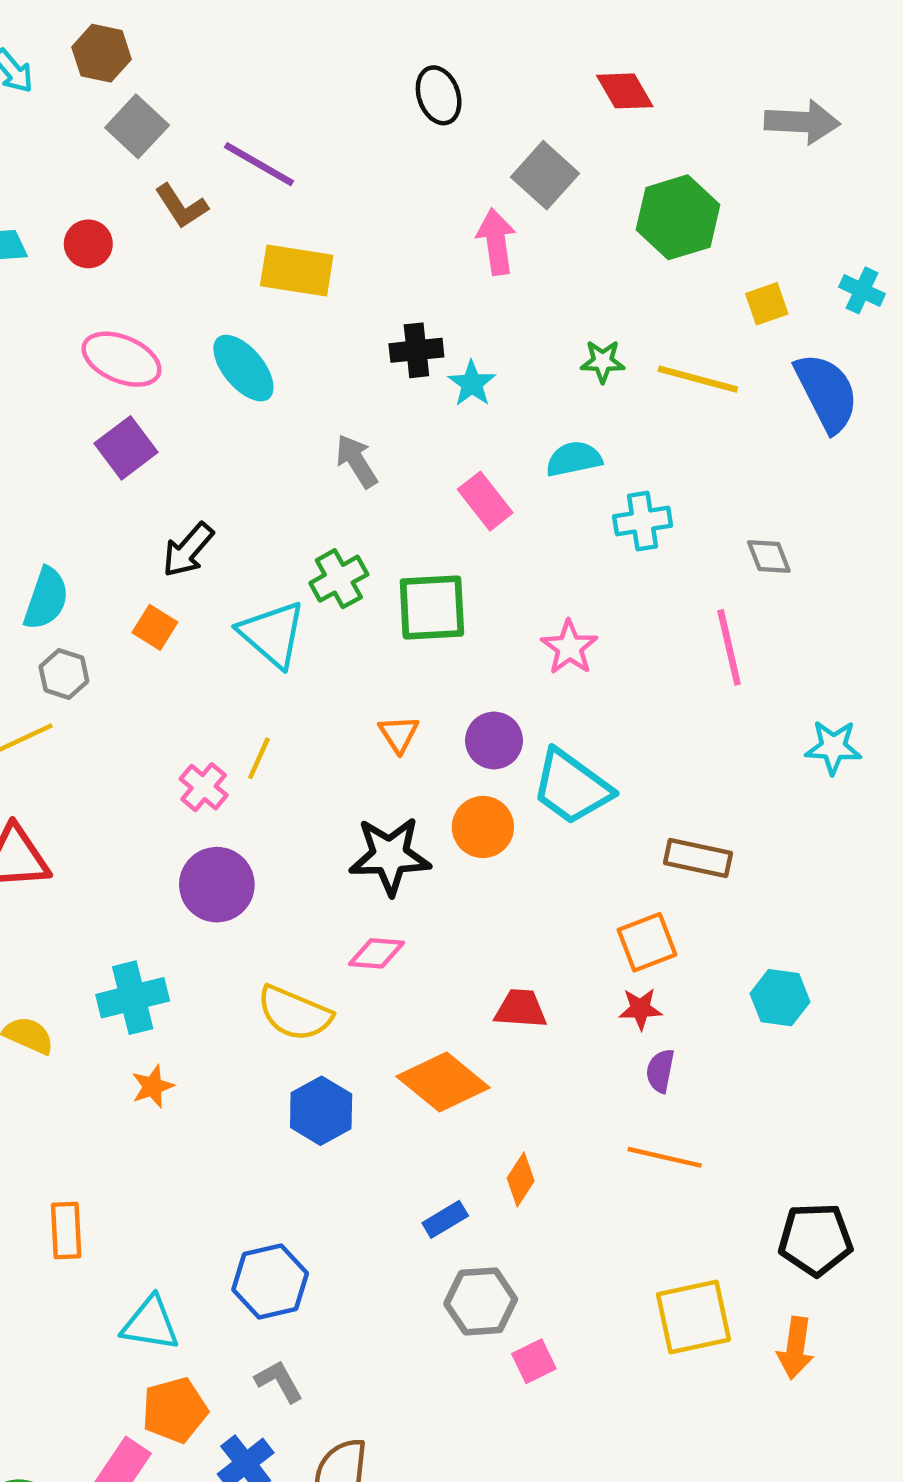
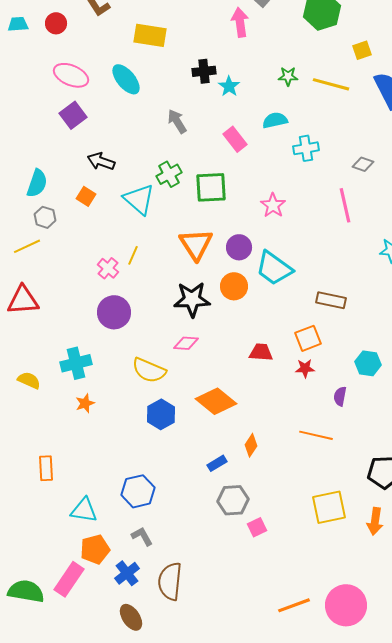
black arrow: (188, 550) -> (101, 161), turned 68
gray diamond: (769, 556) -> (363, 164), turned -50
orange triangle: (399, 734) -> (196, 244), size x1.8
red trapezoid: (521, 1009) -> (261, 352), moved
purple semicircle: (660, 1071) -> (340, 396), moved

